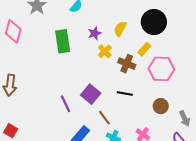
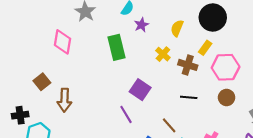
purple star: (95, 33) -> (141, 25), moved
purple square: (91, 94) -> (140, 90), moved
brown circle: (161, 106) -> (227, 98), moved

